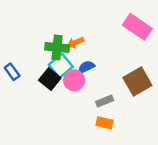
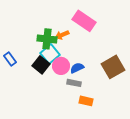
pink rectangle: (137, 27) -> (84, 21), moved
blue semicircle: (86, 67) -> (77, 68), moved
gray rectangle: (105, 101) -> (74, 83), moved, turned 32

